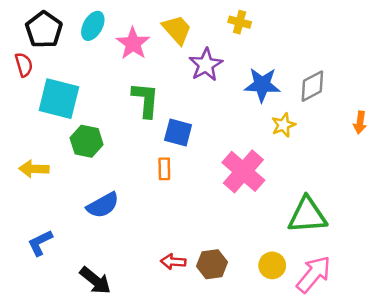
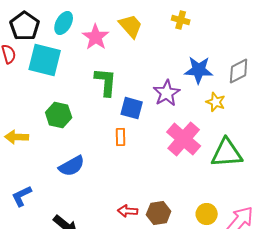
purple star: (206, 65) -> (167, 93), moved
cyan square: (59, 99) -> (45, 60), moved
yellow star: (283, 125) -> (216, 102), turned -30
green triangle: (307, 215) -> (227, 153), moved

